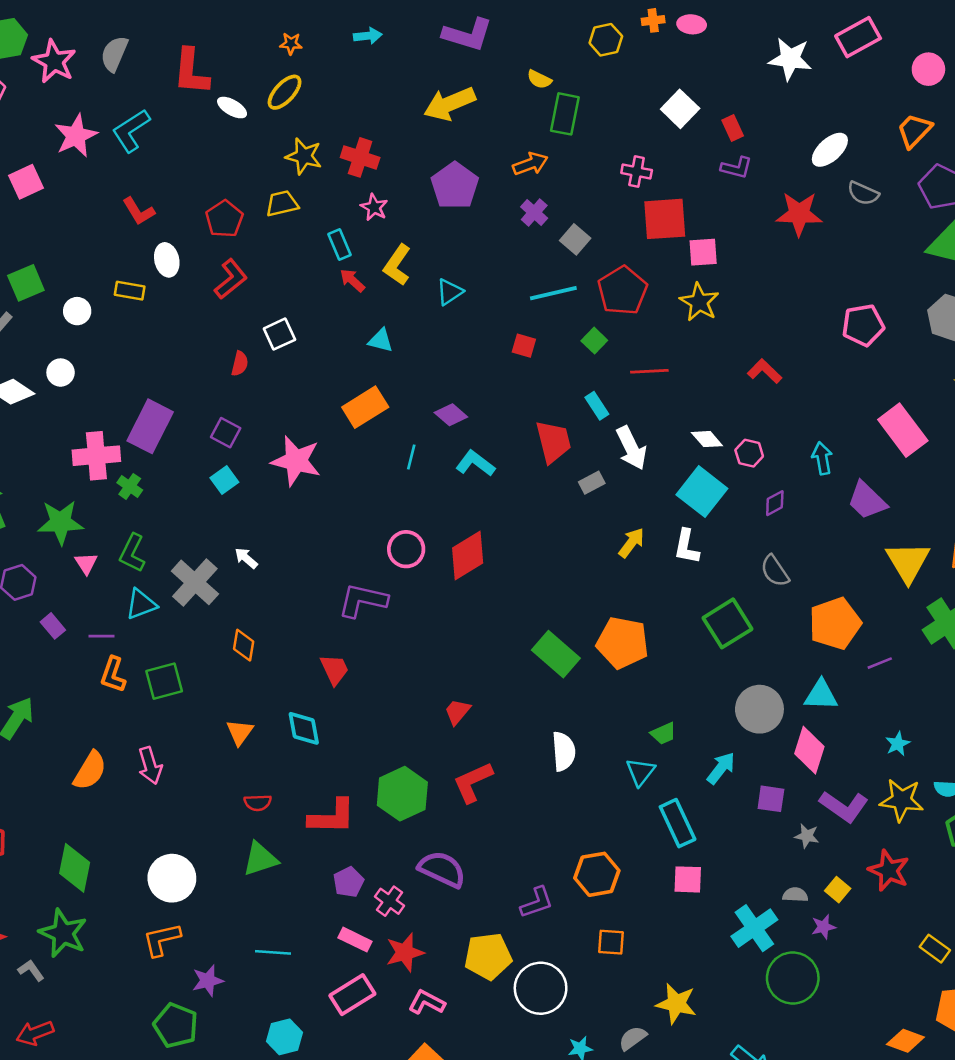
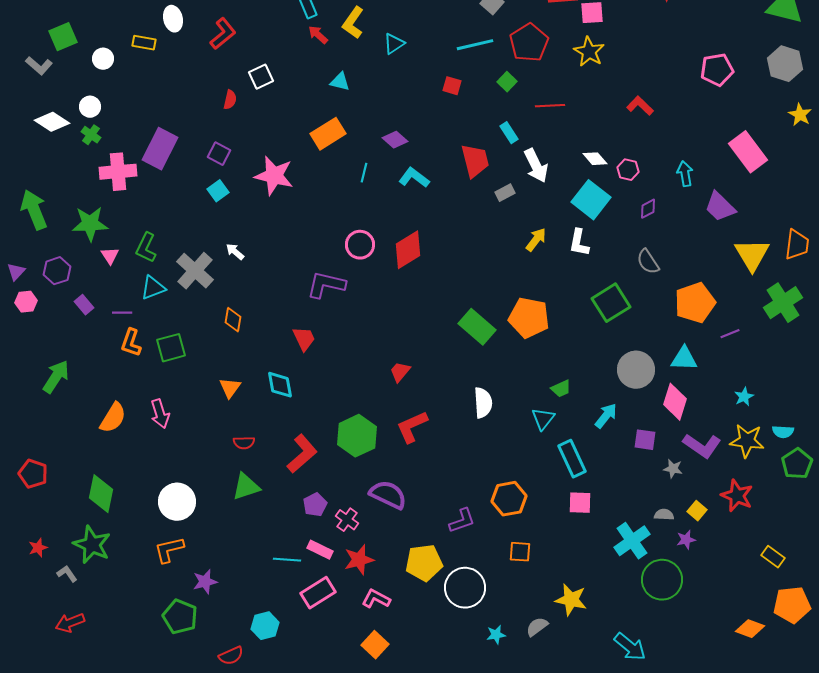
green cross: (130, 486) -> (91, 135), moved
red L-shape: (332, 817) -> (302, 454), turned -42
cyan line: (273, 952) -> (287, 560), moved

